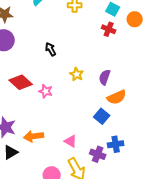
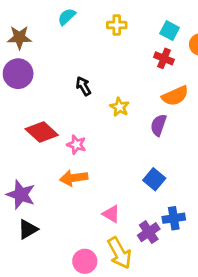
yellow star: (77, 74) -> (120, 107), moved
orange semicircle: (117, 97) -> (175, 96), moved
orange arrow: (34, 136) -> (74, 178), moved
purple cross: (98, 154) -> (149, 232), turned 35

